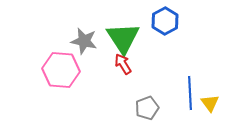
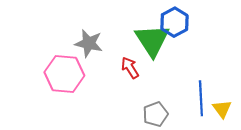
green triangle: (123, 38) -> (152, 40), moved

